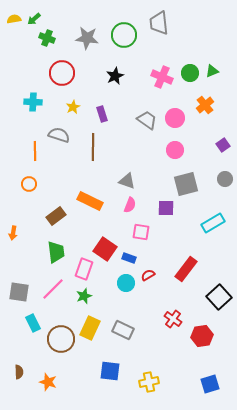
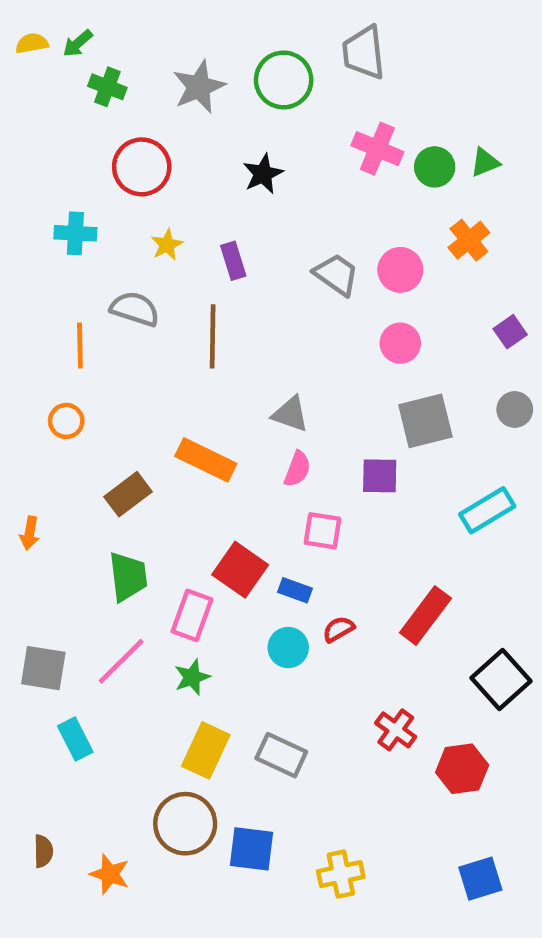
gray star: (87, 38) -> (199, 87), turned -30
pink cross: (162, 77) -> (377, 149), moved
brown circle: (61, 339) -> (185, 824), moved

